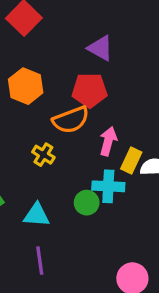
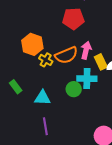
orange hexagon: (26, 86) -> (32, 44), moved
orange semicircle: (71, 120) -> (66, 55), moved
yellow rectangle: (131, 161) -> (101, 62), turned -49

